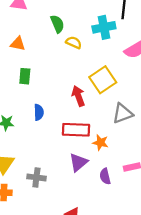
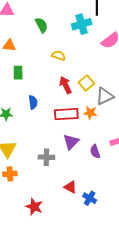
yellow semicircle: (74, 42) -> (59, 56), moved
yellow square: (103, 80) -> (86, 83), moved, size x0.7
orange star: (100, 143) -> (90, 113), moved
gray cross: (36, 177) -> (46, 157), moved

